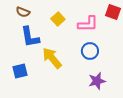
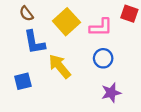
brown semicircle: (23, 12) -> (26, 14), turned 32
yellow square: (58, 19) -> (66, 22), size x1.6

